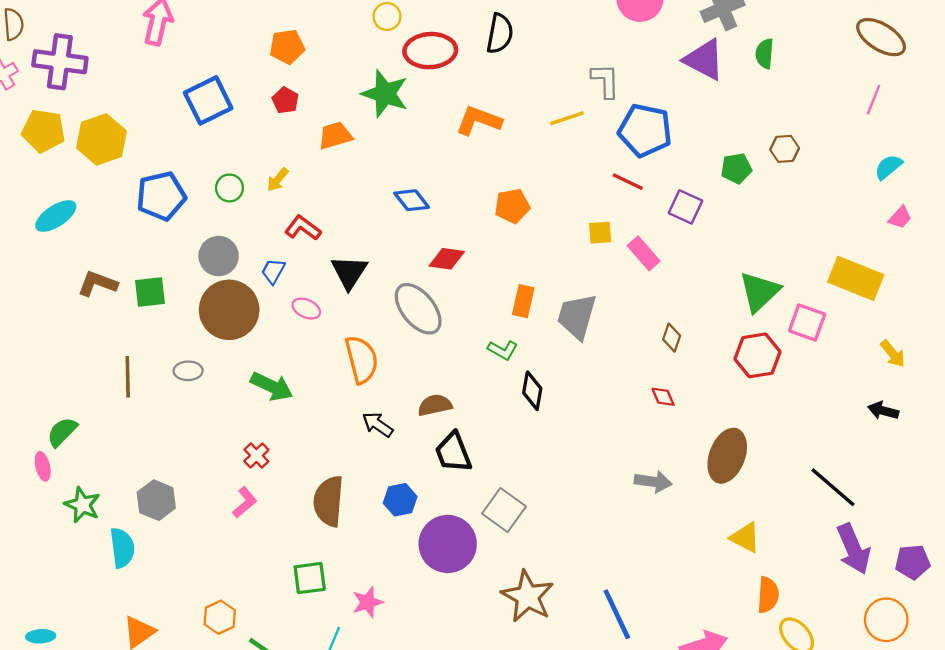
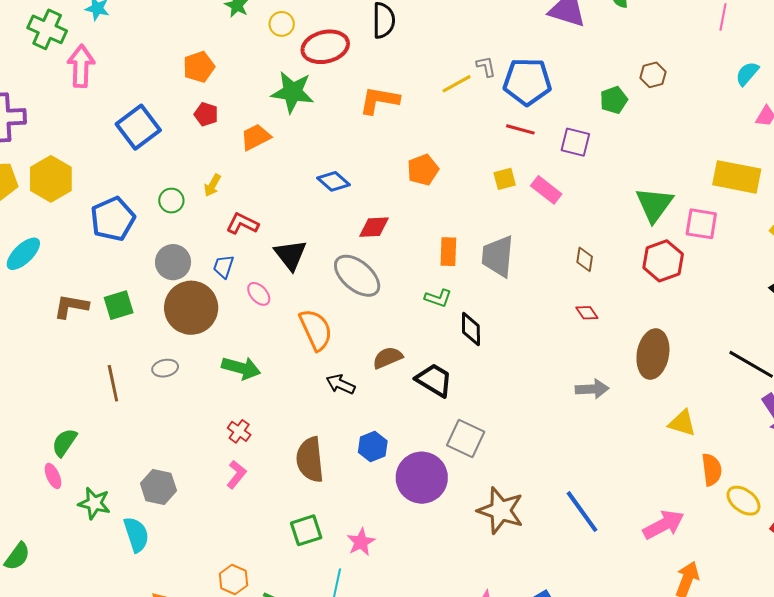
gray L-shape: (605, 81) -> (486, 66), moved, size x0.7
pink ellipse: (306, 309) -> (259, 294), turned 35
black trapezoid: (453, 452) -> (434, 380), moved, turned 153

